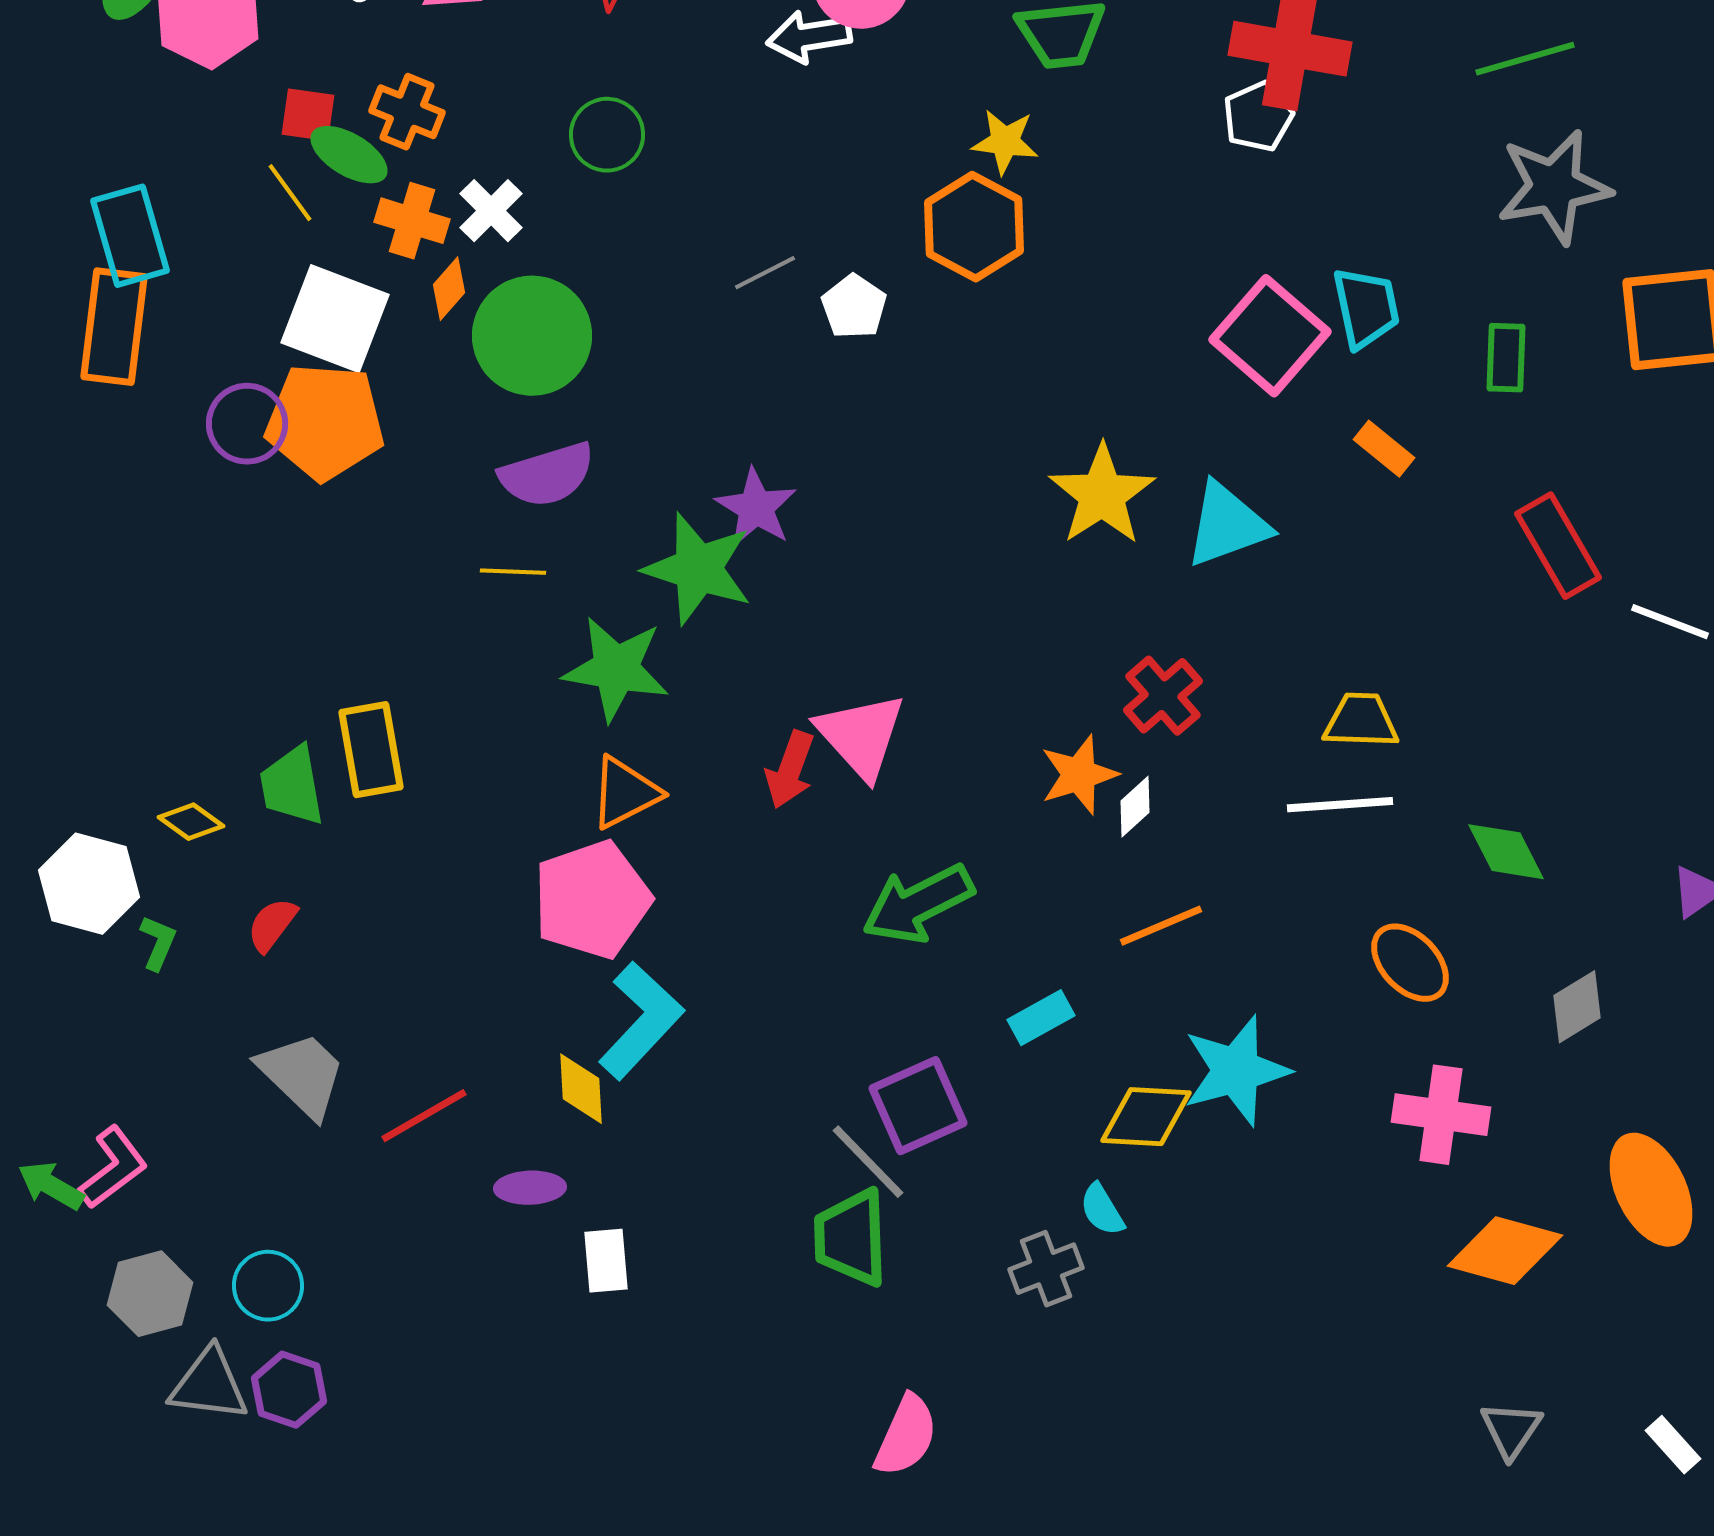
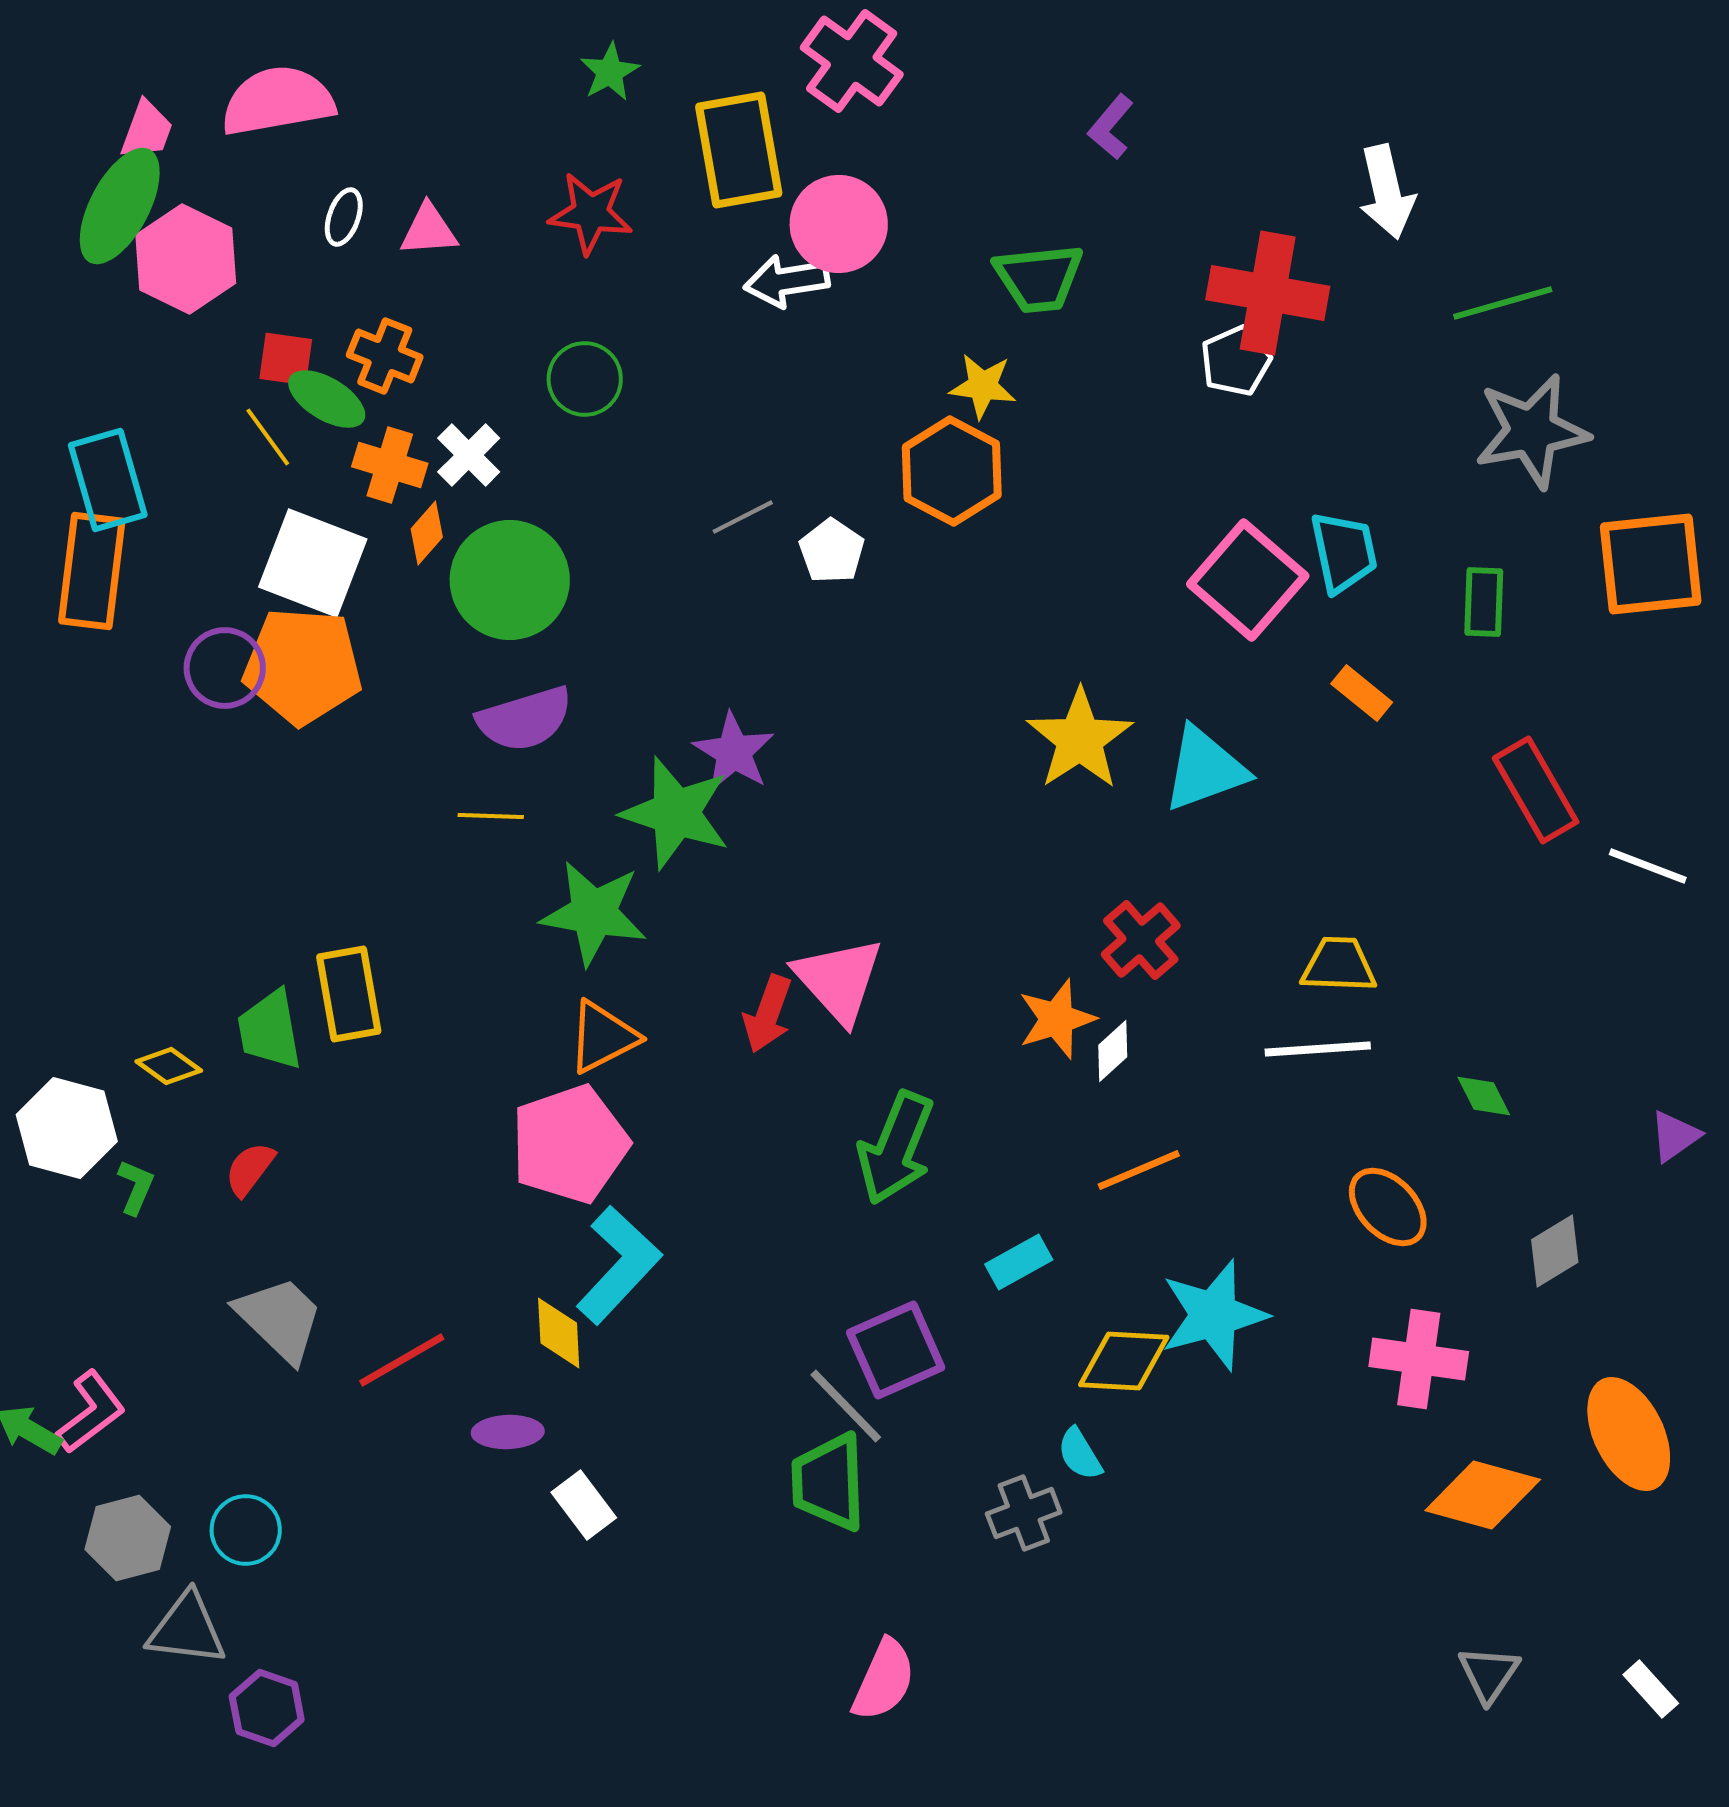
green diamond: (1506, 852) -> (1484, 1096), size x0.7
green arrow: (918, 904) -> (896, 1148), turned -41
white rectangle: (606, 1261) -> (584, 1505), turned -32
purple hexagon: (289, 1390) -> (267, 1708), moved

